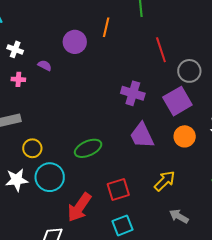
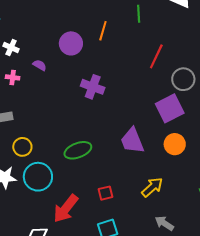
red line: (161, 50) -> (156, 56), turned 40
purple cross: (133, 93) -> (93, 87), moved
red square: (118, 190) -> (106, 193), size x0.7

